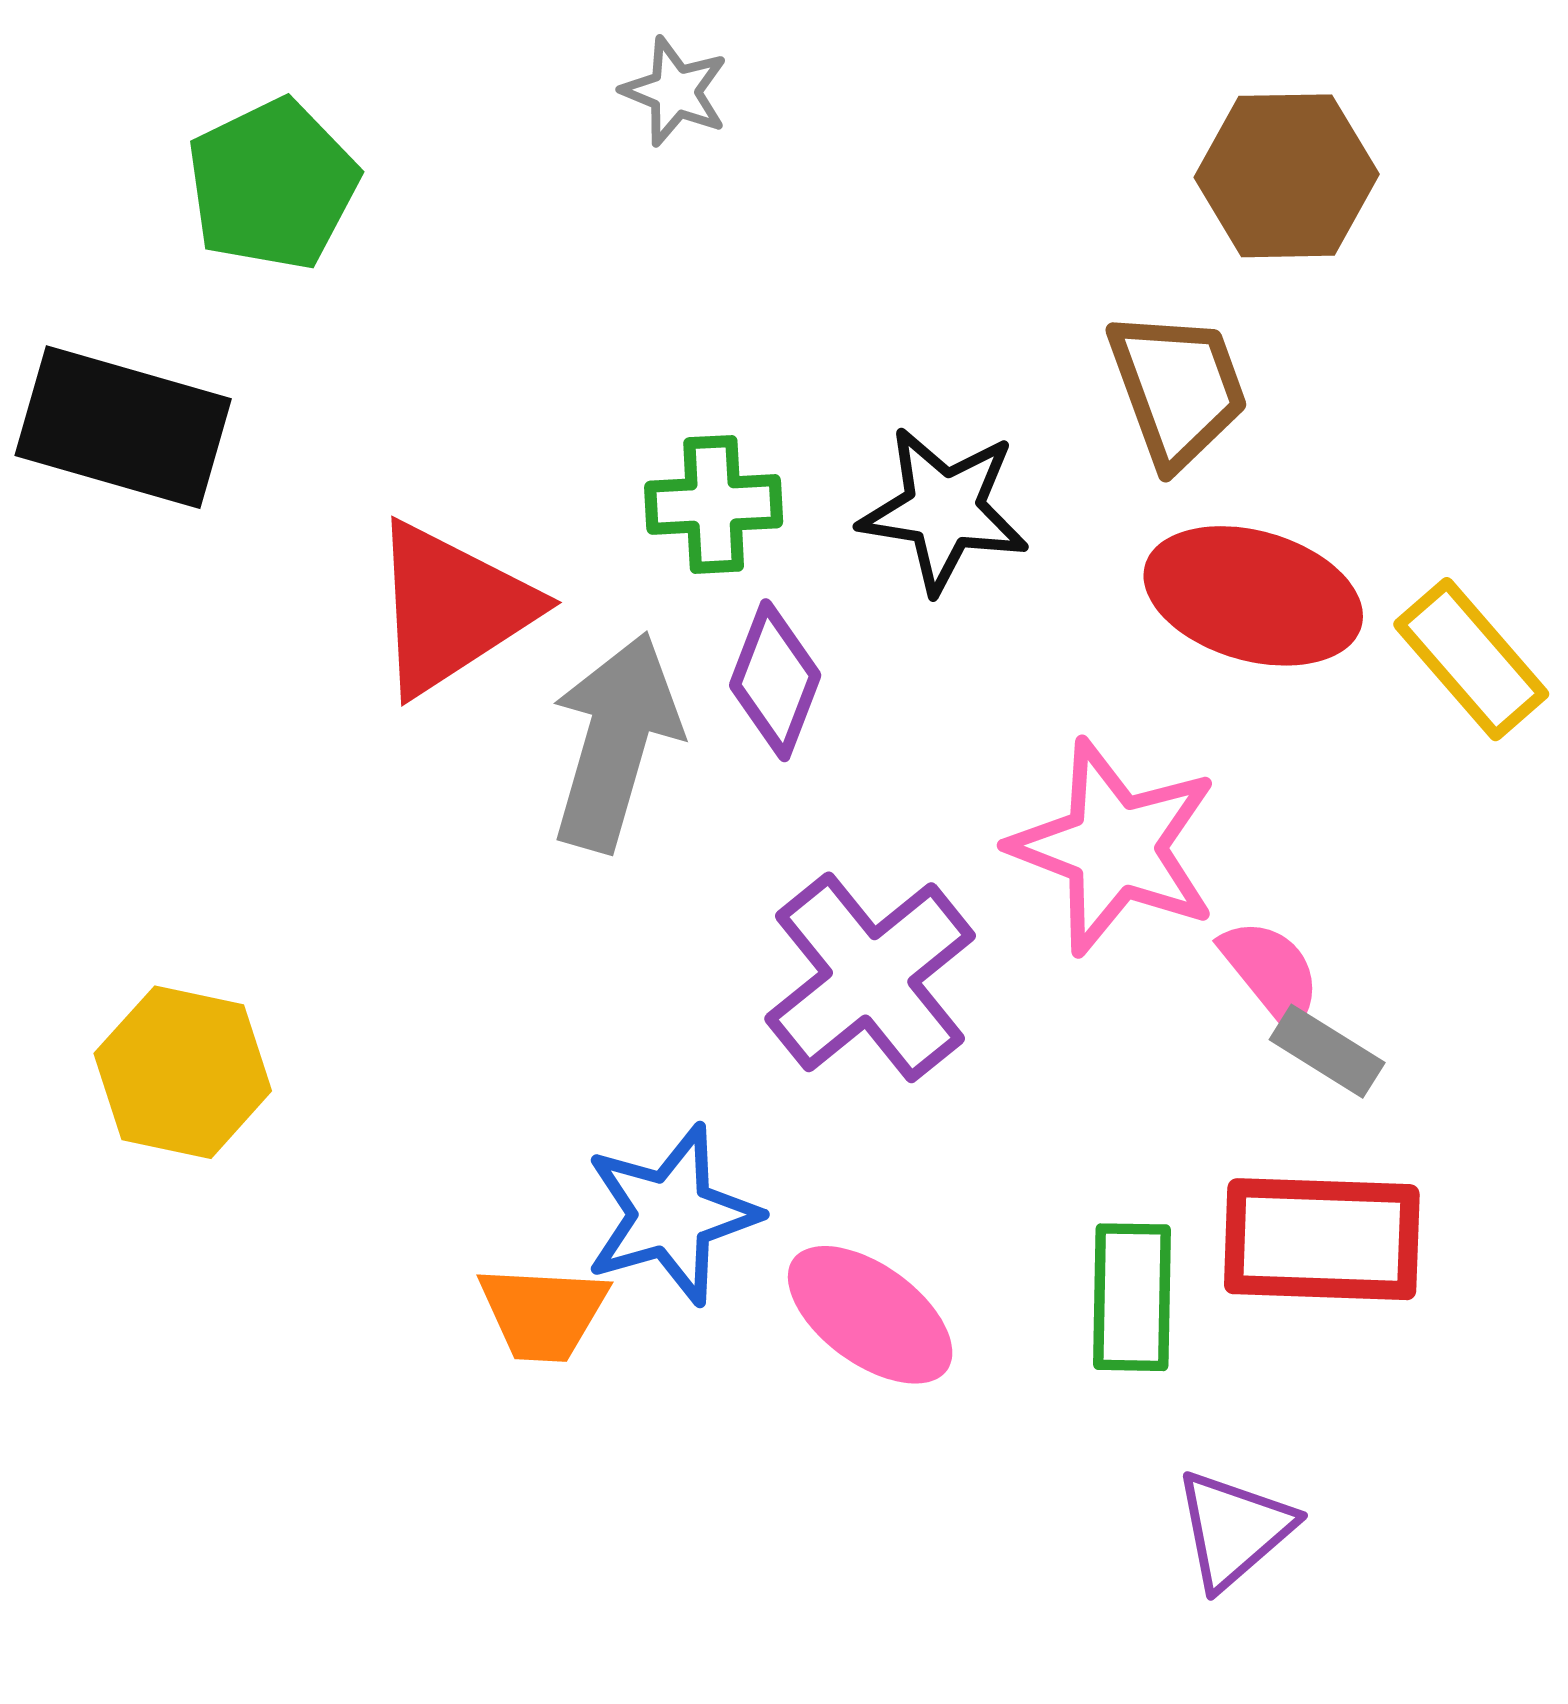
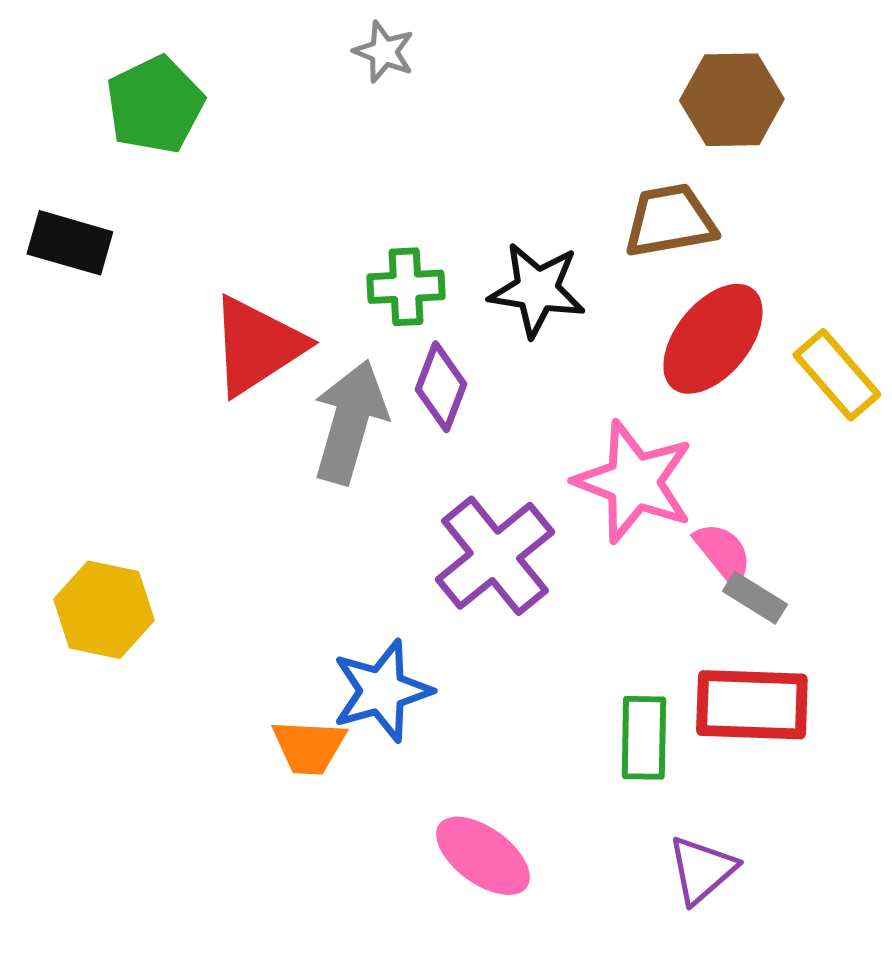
brown trapezoid: (1178, 388) -> (670, 221), turned -80
black rectangle: (123, 427) -> (70, 243), size x0.7
red ellipse: (1253, 596) -> (713, 339), turned -67
pink ellipse: (870, 1315) -> (483, 856), moved

